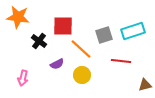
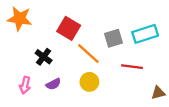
red square: (63, 26) -> (69, 28), turned 30
black cross: (39, 41) -> (44, 57), moved
purple semicircle: (57, 64) -> (53, 84), moved

